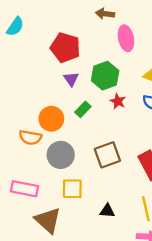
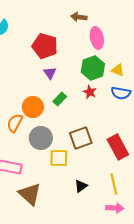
green hexagon: (105, 76) -> (93, 68), moved
orange semicircle: (30, 137) -> (15, 123), turned 108
yellow square: (72, 189) -> (59, 158), moved
black triangle: (107, 211) -> (81, 186), turned -40

